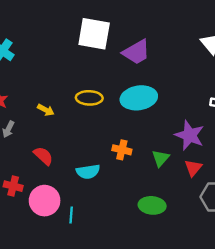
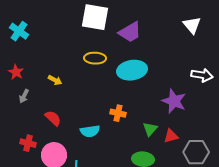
yellow ellipse: (89, 98) -> (95, 58), moved
green triangle: (161, 158) -> (150, 129), moved
red triangle: (193, 168) -> (171, 136), moved, turned 35

